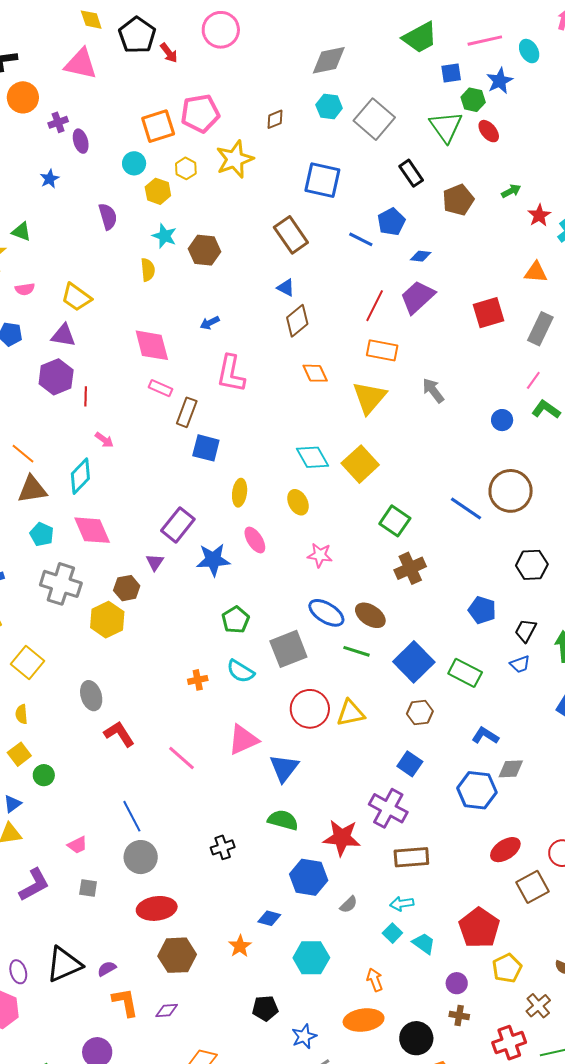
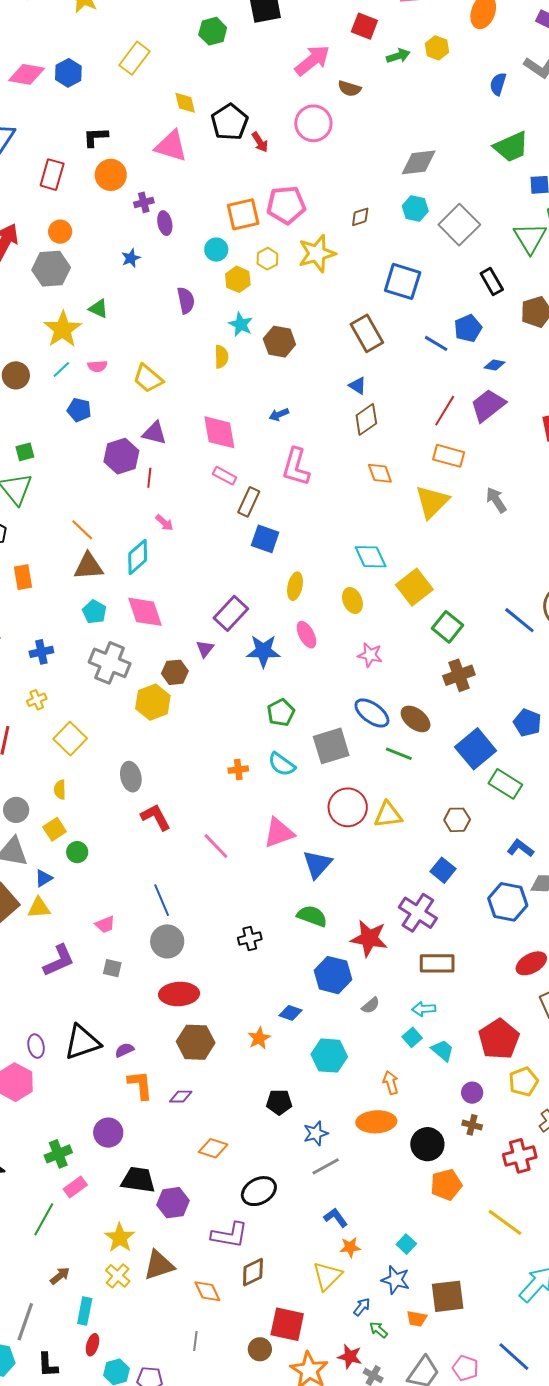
purple triangle: (63, 335) -> (154, 433), moved
yellow square: (360, 464) -> (414, 587), moved
blue square: (414, 662) -> (476, 749), moved

